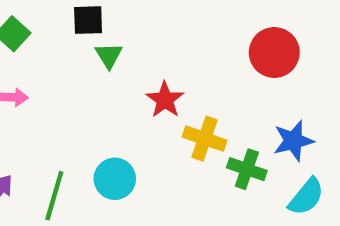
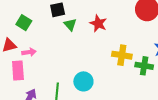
red star: (165, 100) -> (98, 24), moved

